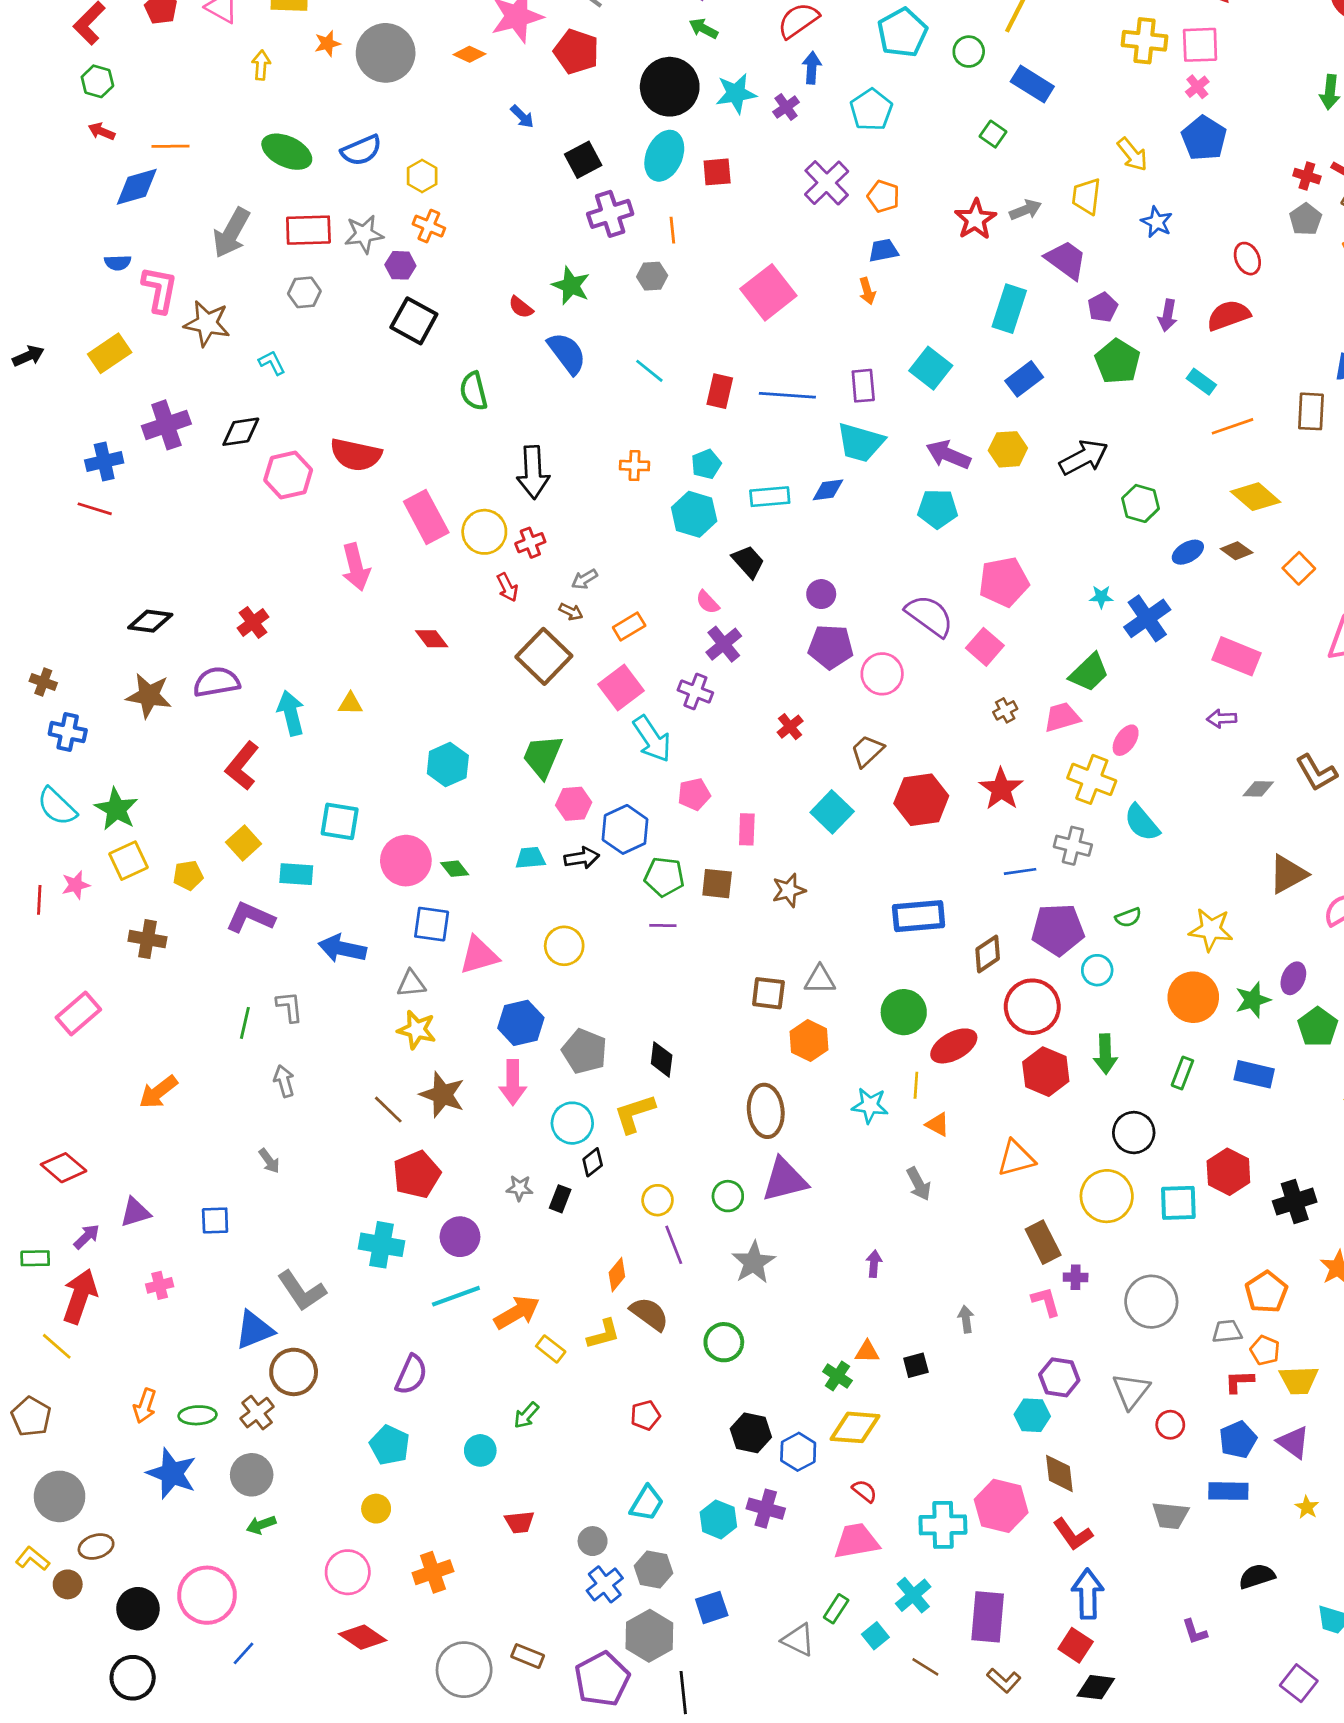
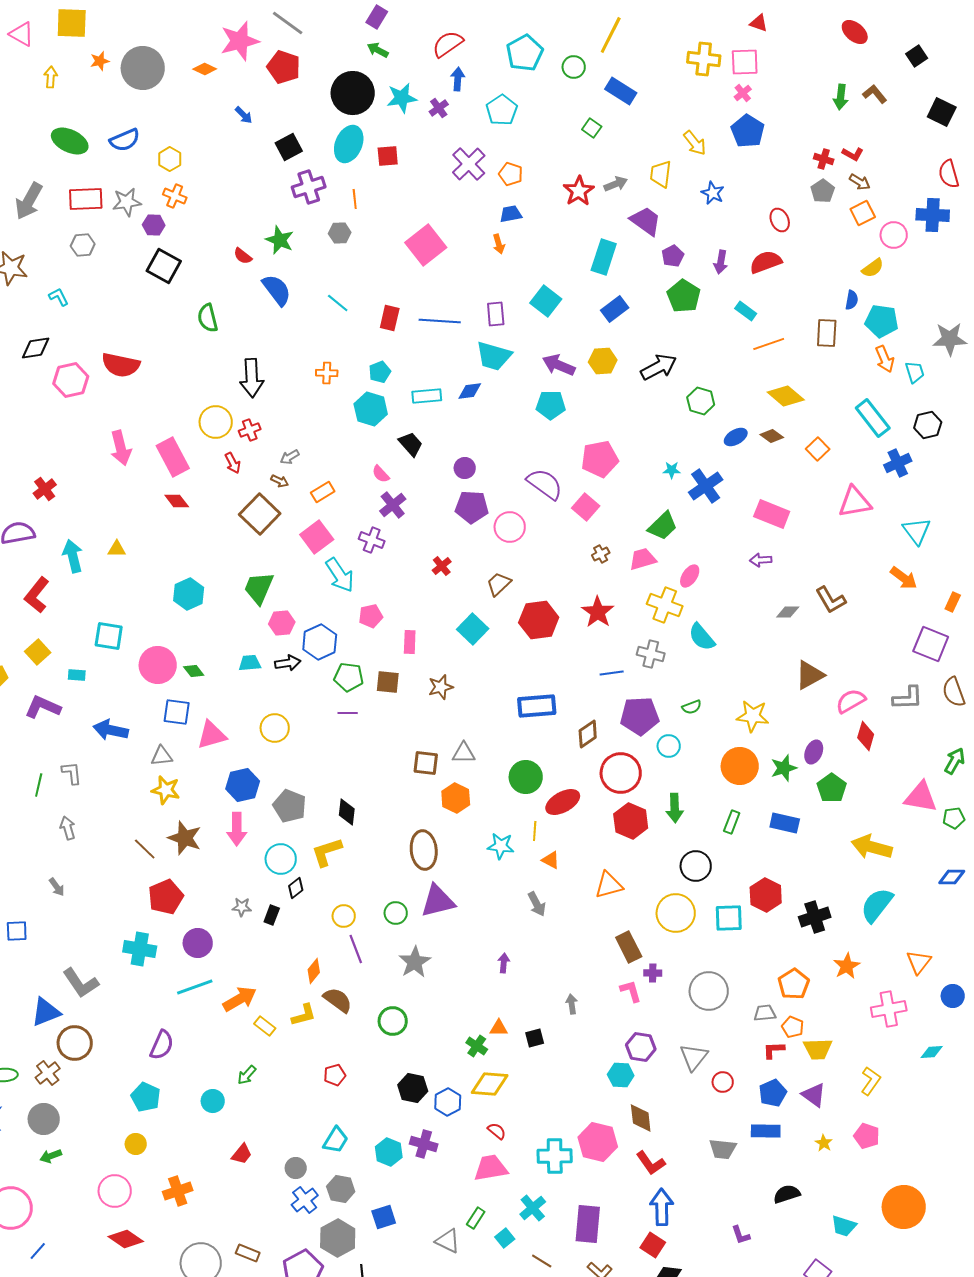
pink rectangle: (426, 517) -> (173, 457), moved
cyan rectangle: (296, 874) -> (77, 675), size x0.7
red trapezoid: (520, 1522) -> (242, 1154), turned -45

